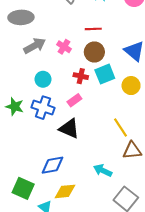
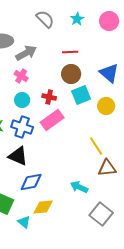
gray arrow: (35, 46) -> (26, 53), moved
pink cross: (64, 47) -> (21, 76), moved
red cross: (81, 76) -> (49, 97), moved
pink rectangle: (74, 100) -> (52, 120), size x1.6
black triangle: (69, 129) -> (18, 156), moved

